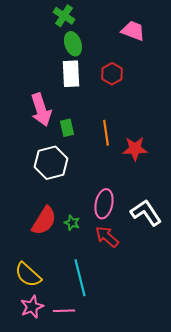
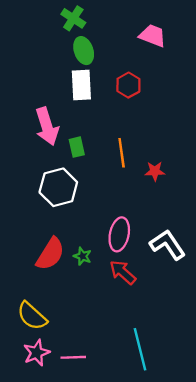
red star: (135, 149) -> (155, 171), size x0.7
cyan line: (80, 278) -> (140, 349), moved

